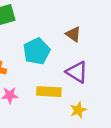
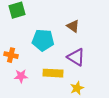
cyan pentagon: (37, 51) -> (43, 40), turned 30

